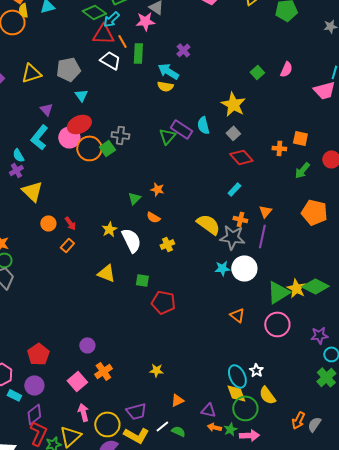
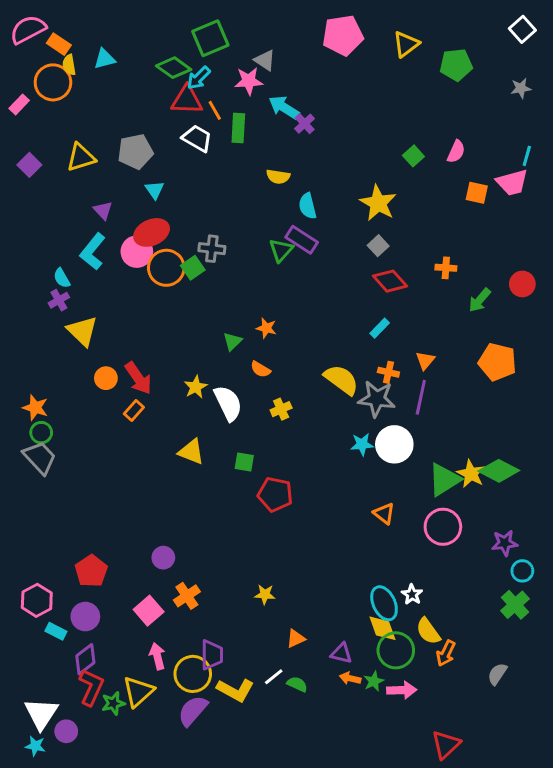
cyan arrow: (168, 71) -> (284, 107), moved
cyan semicircle: (203, 125) -> (308, 206), moved
orange square: (300, 138) -> (477, 193), moved
red arrow: (70, 223) -> (138, 378), size x1.6
purple trapezoid: (136, 411) -> (212, 655), moved, turned -75
orange arrow: (298, 420) -> (446, 653), moved

